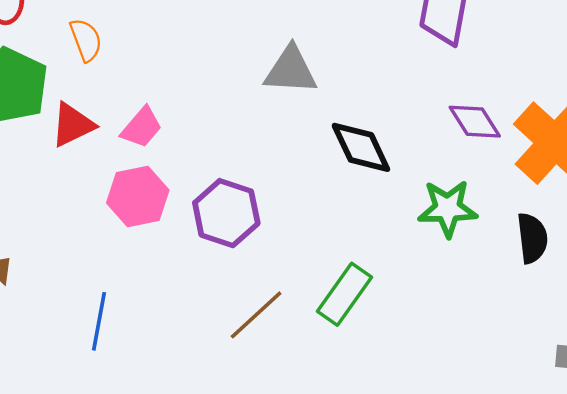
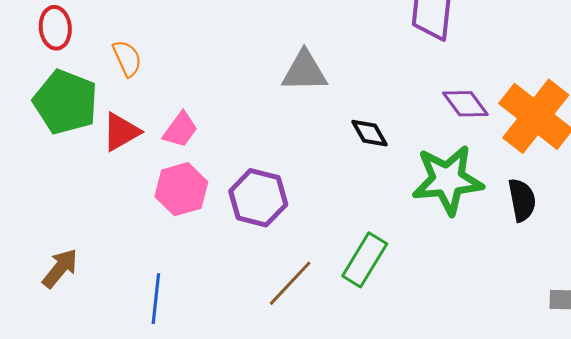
black diamond: (361, 147) -> (369, 133), size x0.7
green star: (448, 208) -> (448, 180), size x1.4

